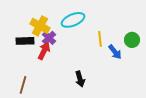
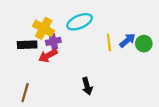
purple cross: (49, 38) -> (53, 41), turned 32
red arrow: (44, 51) -> (48, 56), turned -144
blue arrow: (115, 52) -> (127, 40), moved, turned -91

